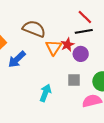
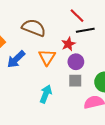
red line: (85, 17) -> (77, 16), moved
orange triangle: (54, 47) -> (47, 57), moved
purple circle: (81, 54) -> (76, 62), moved

